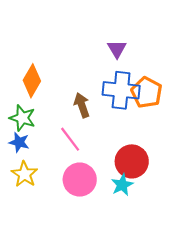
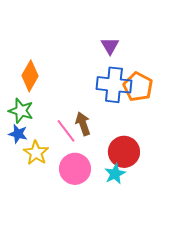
brown arrow: (82, 105) -> (83, 124), moved
yellow star: (24, 174) -> (36, 153), moved

